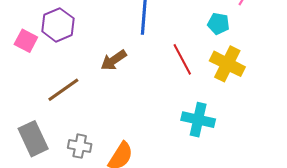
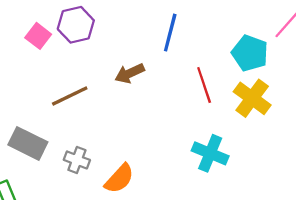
cyan pentagon: (218, 24) -> (250, 53), size x1.5
gray rectangle: (33, 139) -> (28, 143), turned -48

